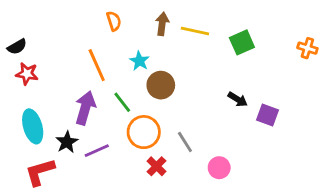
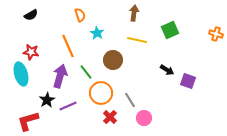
brown arrow: (162, 24) -> (134, 13), moved
yellow line: (195, 31) -> (137, 40), moved
black semicircle: (17, 47) -> (31, 15), moved
cyan star: (139, 61) -> (97, 33), moved
red star: (27, 74) -> (31, 52), moved
cyan ellipse: (33, 126) -> (21, 74), moved
pink circle: (219, 168) -> (144, 118), moved

